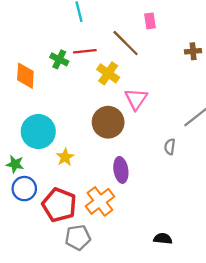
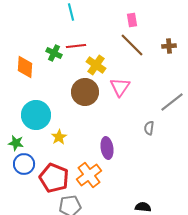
brown line: (126, 43) -> (132, 45), moved
brown circle: (108, 122) -> (85, 92), moved

